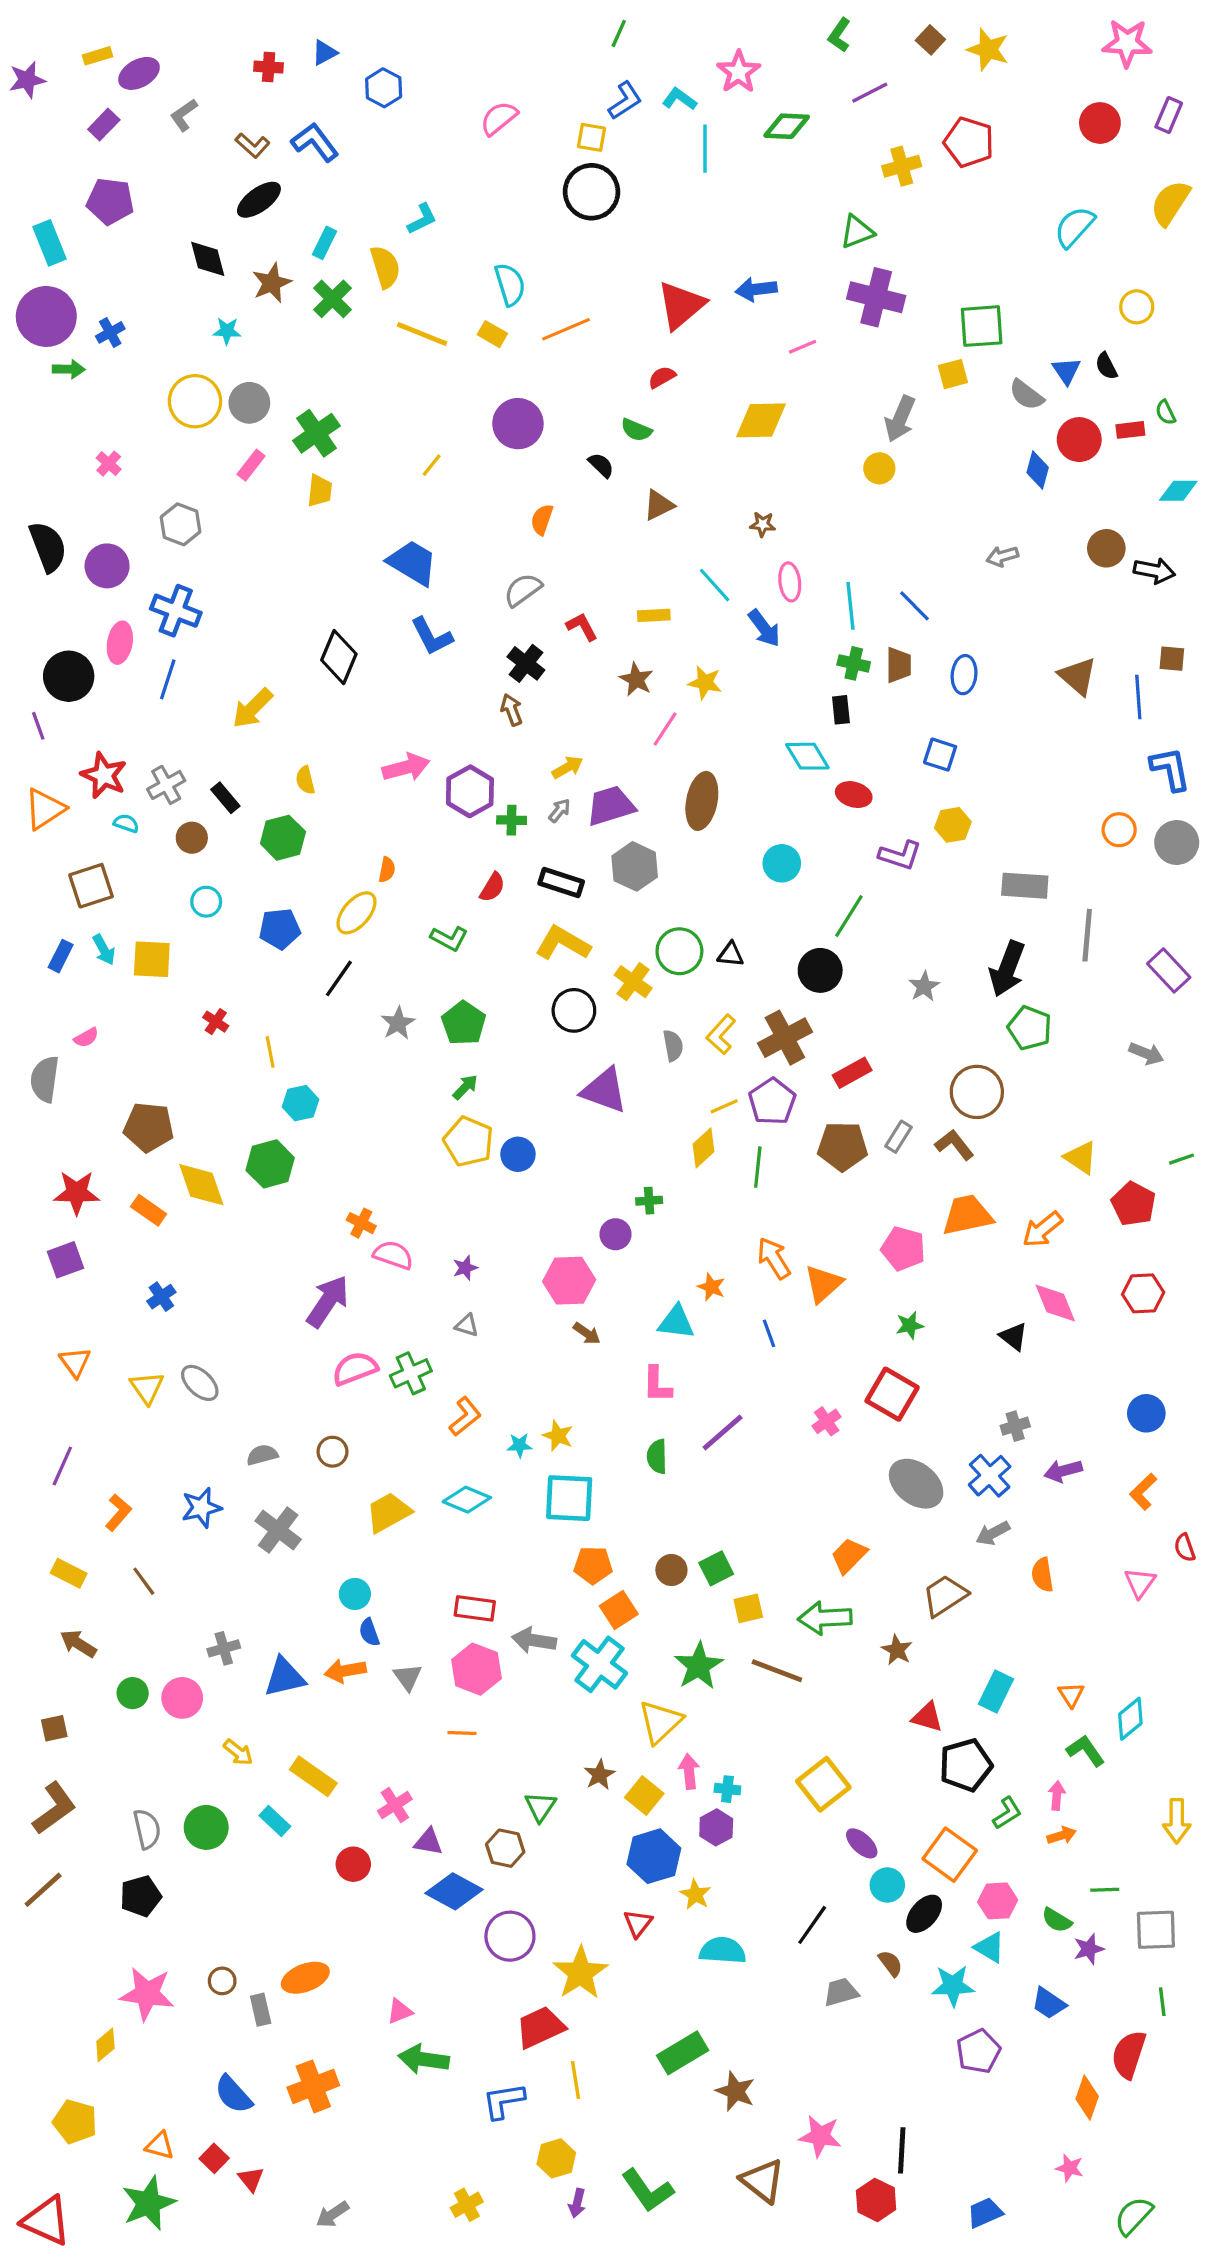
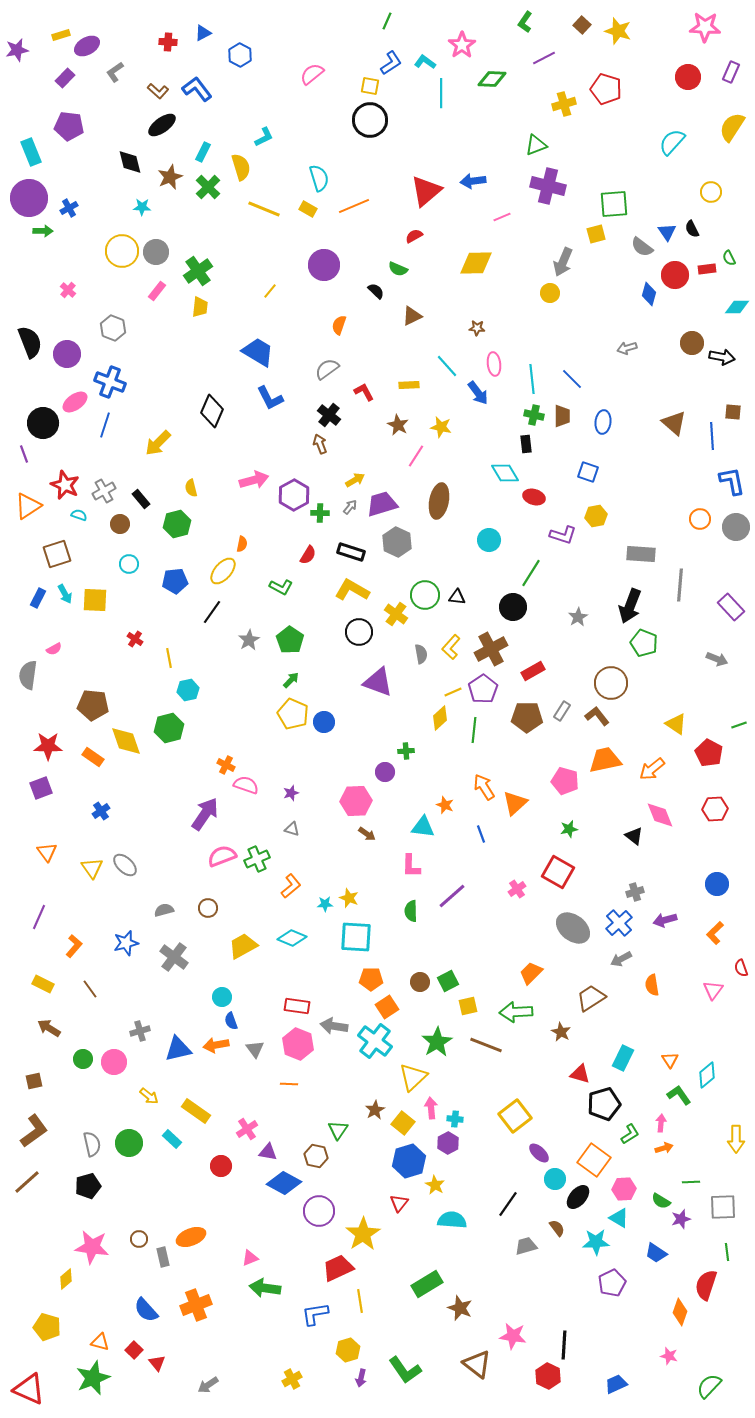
pink ellipse: (120, 643) -> (75, 402), turned 45

